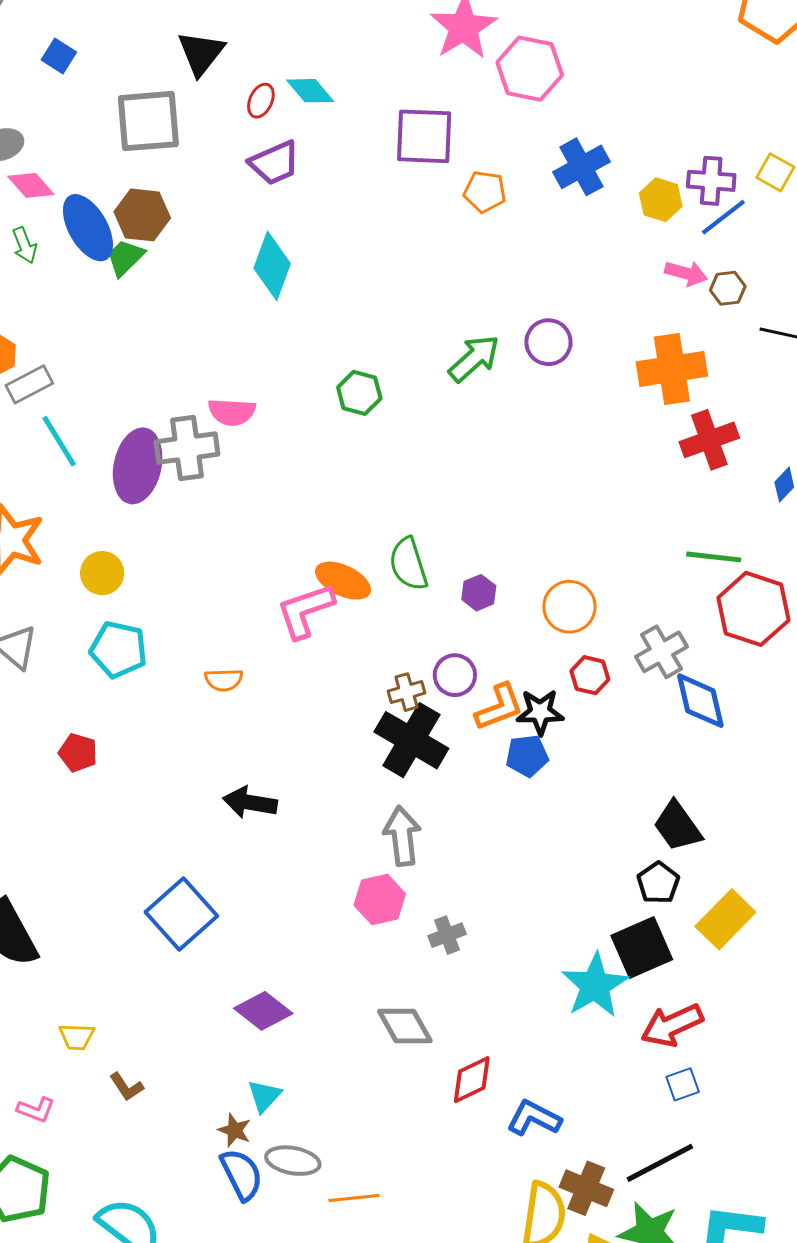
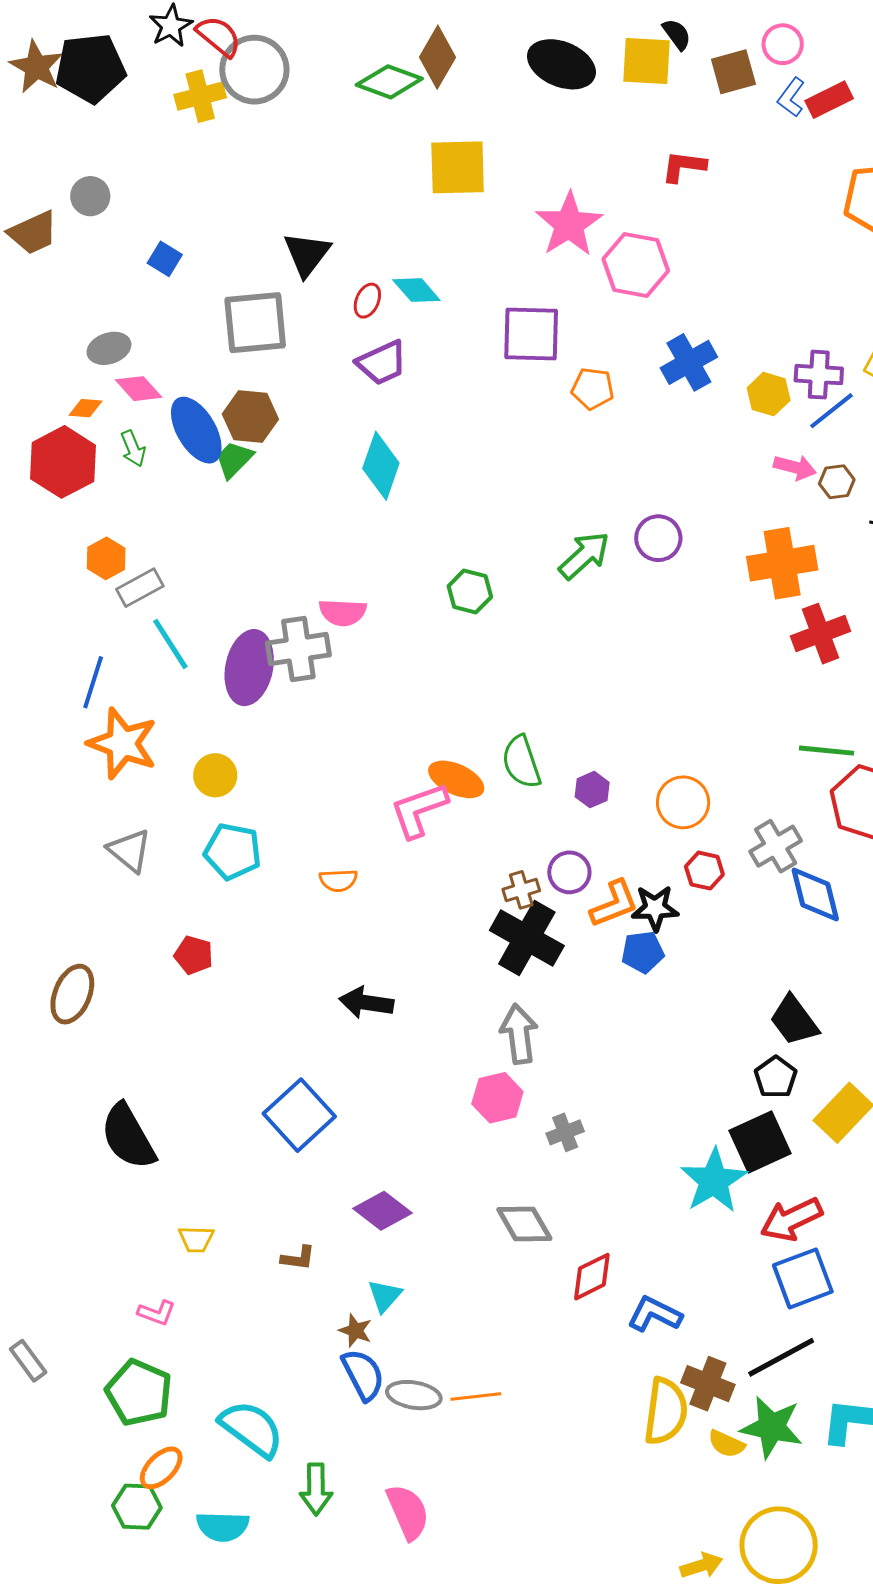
blue square: (683, 1084) -> (803, 1278), size x1.8
brown L-shape: (126, 1087) -> (298, 1258), moved, turned -48
gray ellipse: (293, 1161) -> (414, 1395), moved

